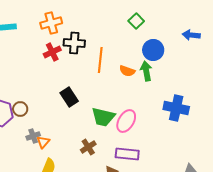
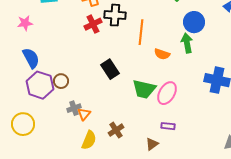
orange semicircle: (127, 71) -> (162, 54), moved
brown cross: (88, 147) -> (116, 130), moved
purple rectangle: (127, 154) -> (168, 126), size x0.6

